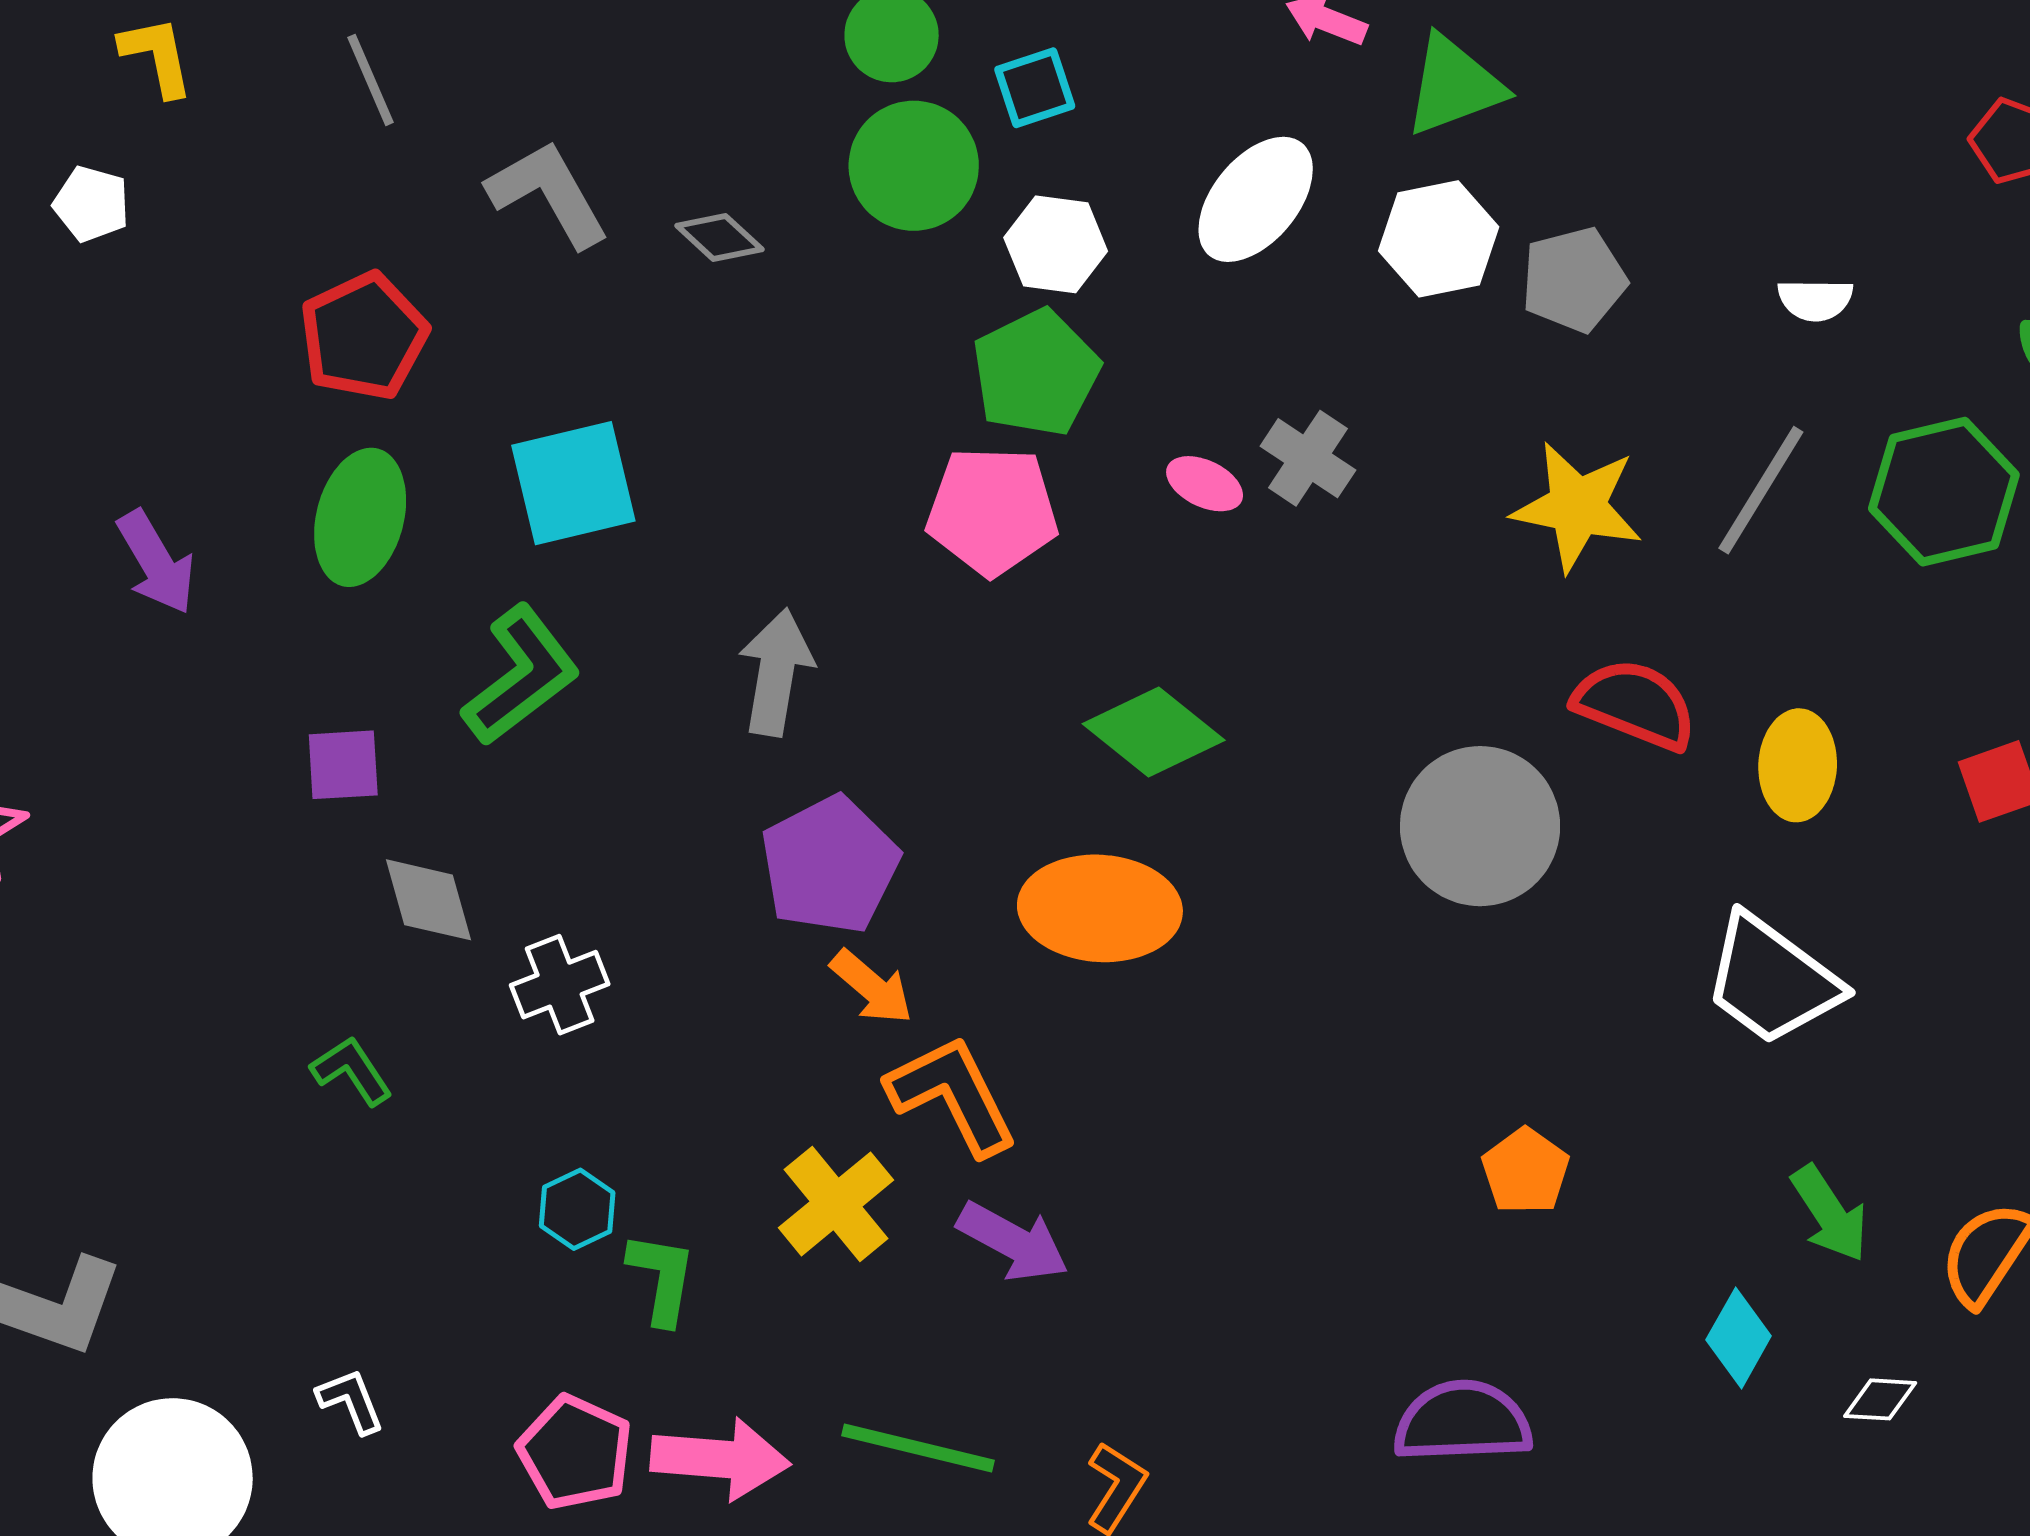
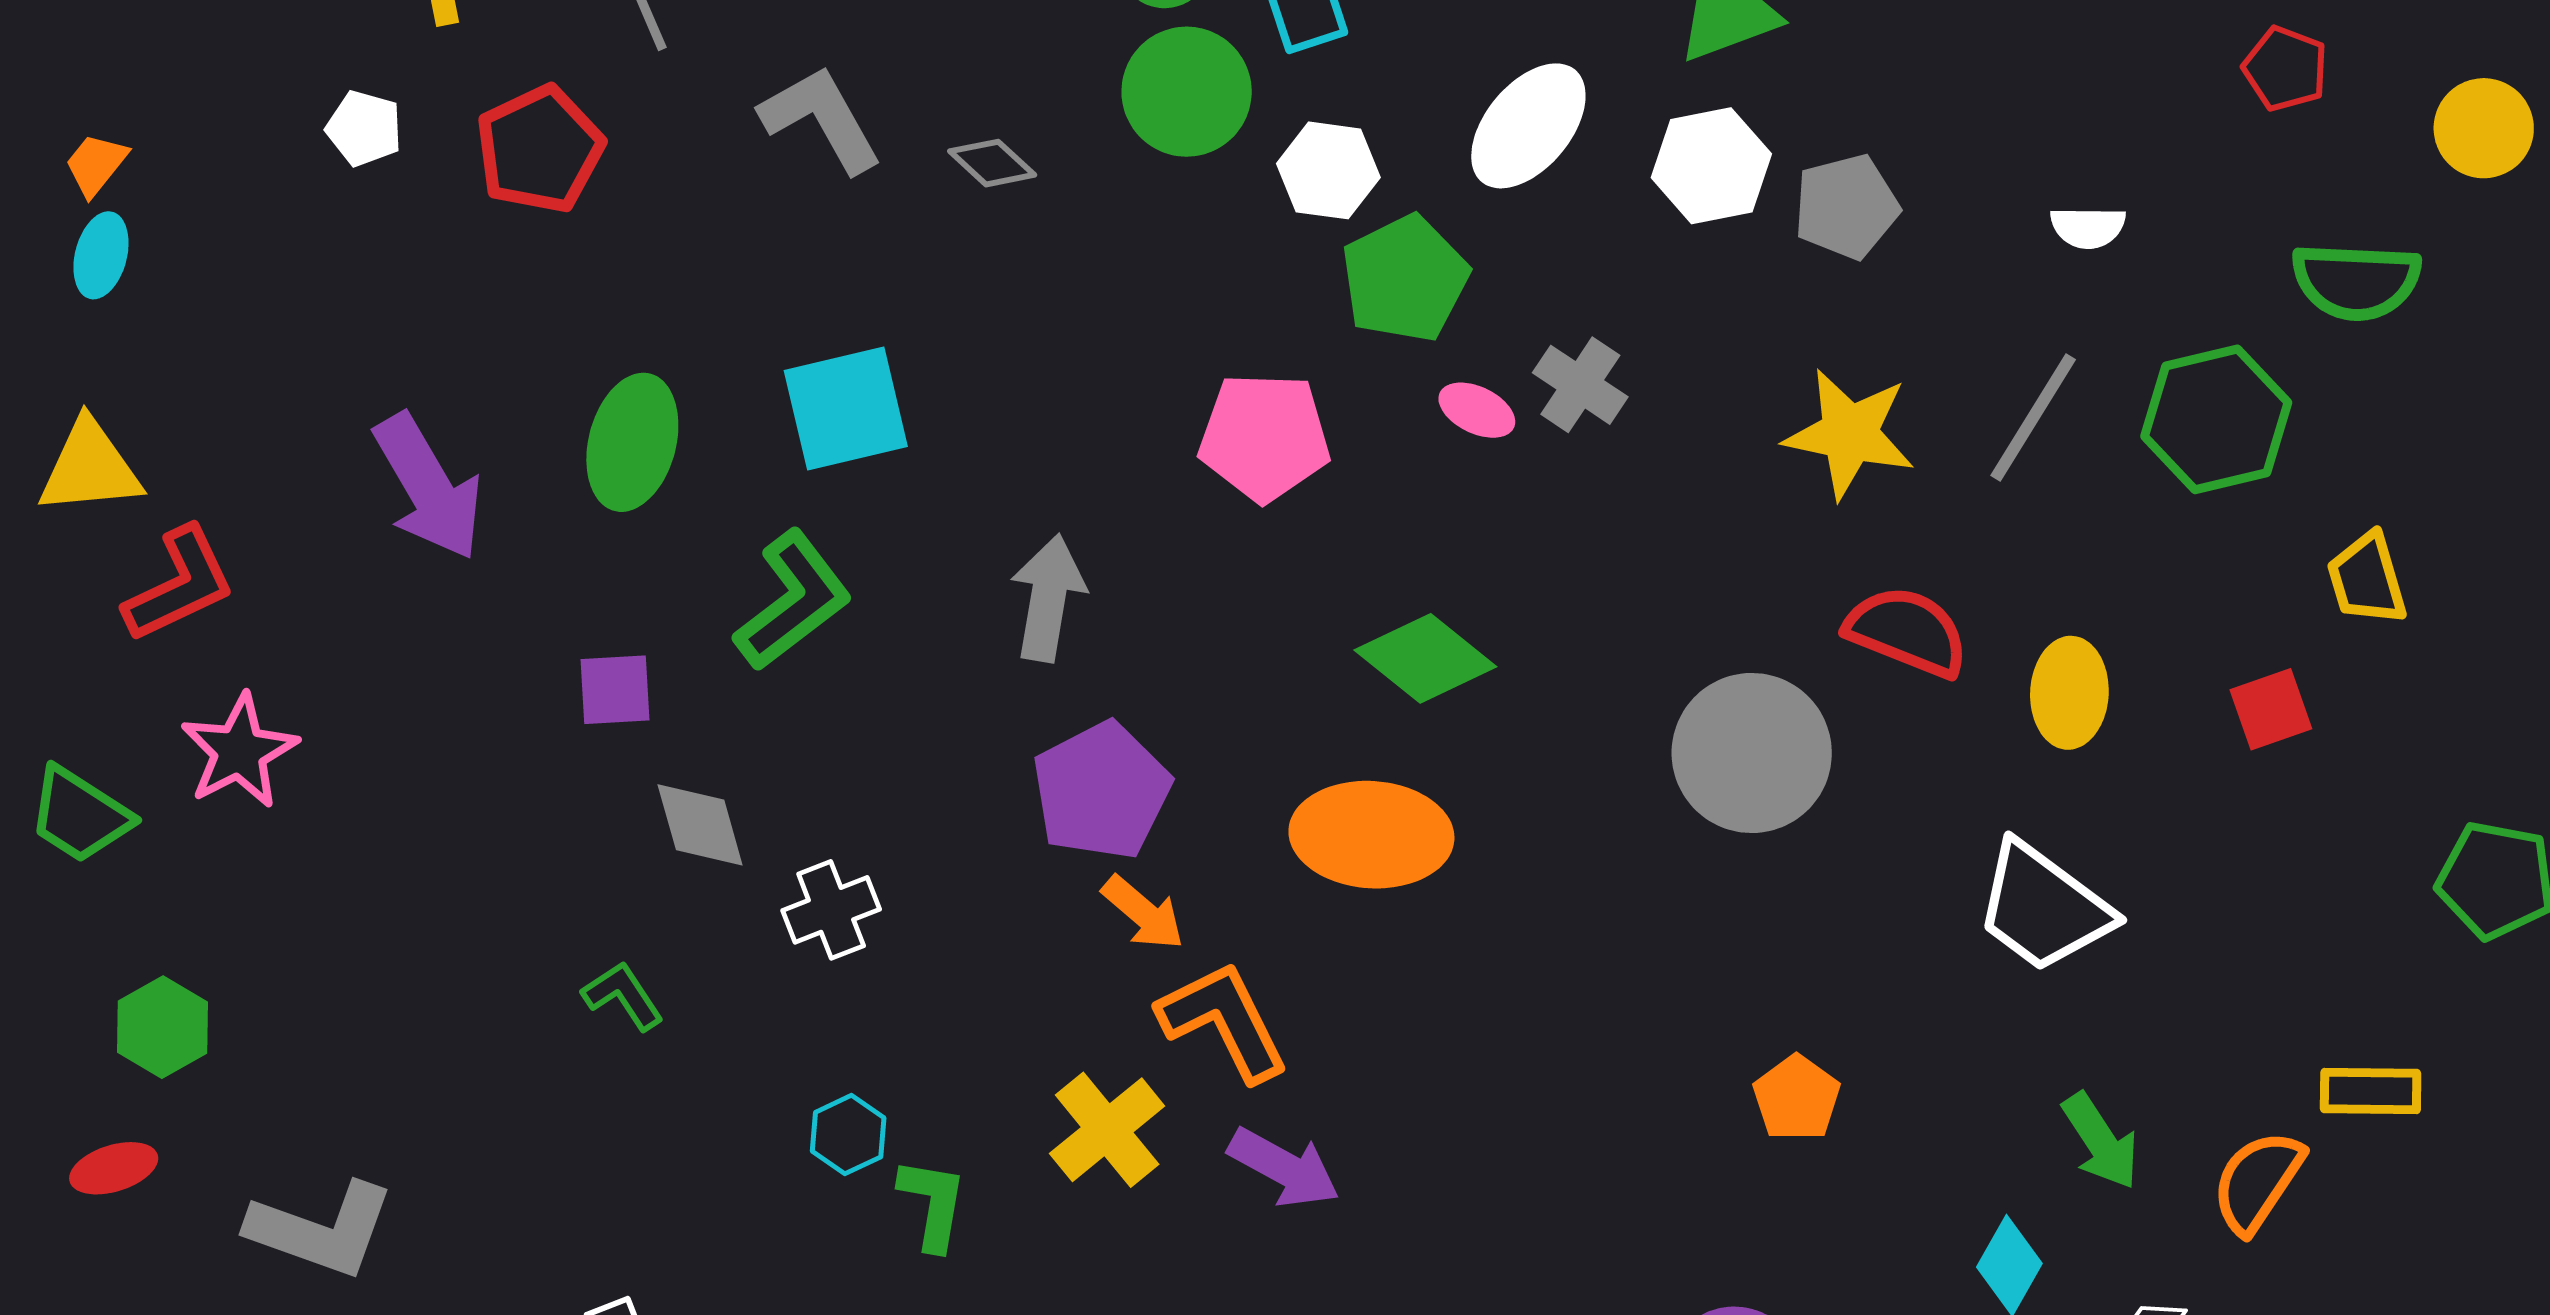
red pentagon: (364, 336) -> (540, 149), moved
green pentagon: (1036, 373) -> (1405, 279), moved
purple arrow: (156, 562) -> (428, 487), size x1.4

